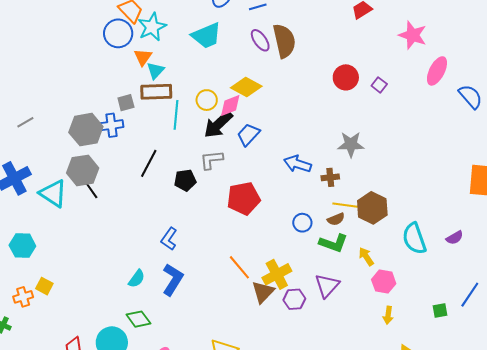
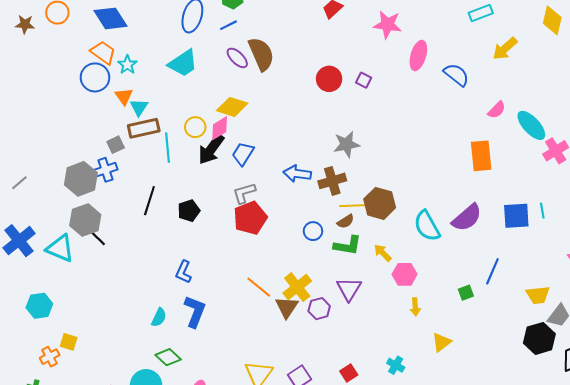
cyan star: (152, 27) -> (127, 65), size x0.7
gray L-shape: (211, 160) -> (244, 193), moved
brown cross: (330, 177) -> (332, 181), size x1.5
purple semicircle: (455, 238) -> (467, 218), size x1.8

